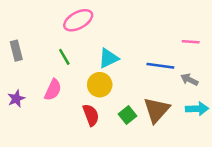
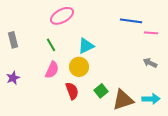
blue line: (160, 66) -> (131, 21), moved
pink semicircle: (53, 90) -> (52, 70), moved
cyan arrow: (197, 109) -> (151, 99), moved
brown triangle: (157, 110) -> (123, 100), moved, turned 30

